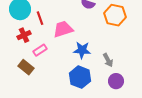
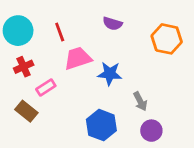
orange hexagon: (115, 15) -> (167, 39), moved
red line: (40, 18) -> (60, 32), moved
blue star: (82, 50) -> (110, 74), moved

